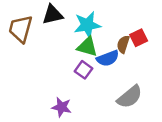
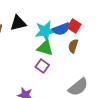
red square: (139, 38) -> (74, 26), moved, turned -32
blue semicircle: (108, 58) -> (61, 29), moved

